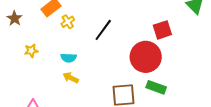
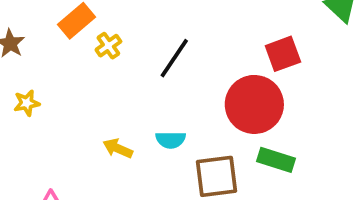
yellow star: (31, 51) -> (27, 103), moved
cyan semicircle: (69, 58) -> (171, 140), moved

